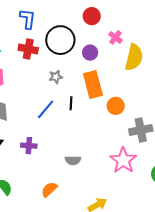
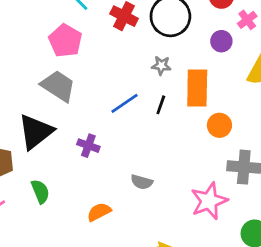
pink cross: (115, 37) -> (247, 20), moved
purple circle: (90, 53) -> (221, 41), moved
gray star: (56, 77) -> (161, 66), moved

